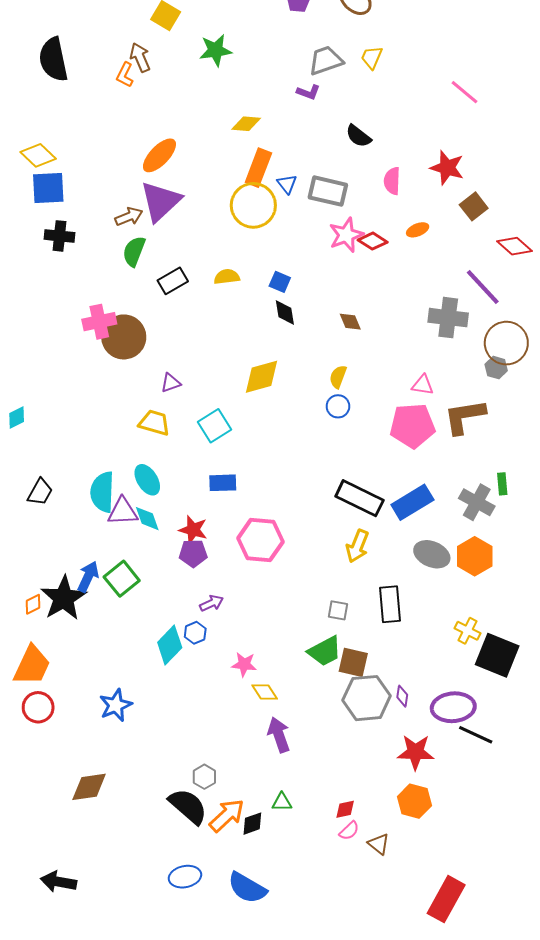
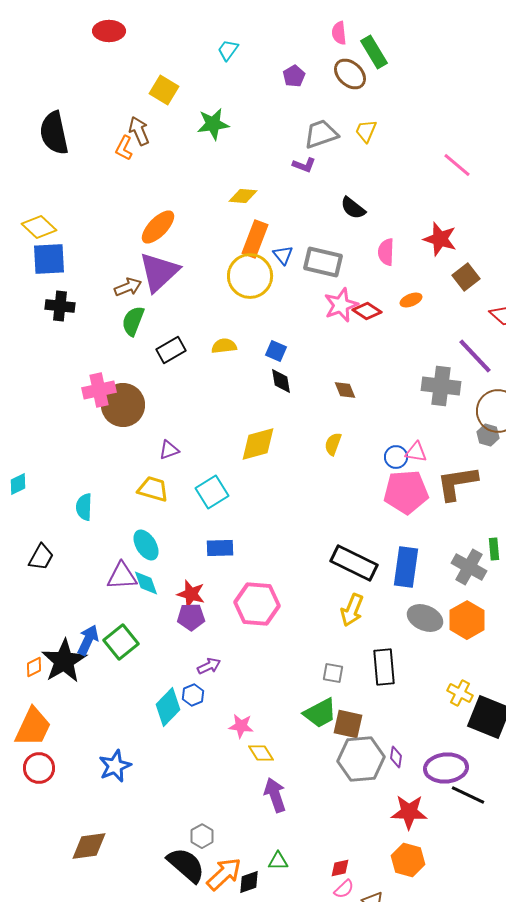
blue circle: (338, 406) -> (396, 457), moved
cyan semicircle: (102, 492) -> (84, 507), moved, size x0.7
blue rectangle: (412, 502) -> (406, 567), turned -51

